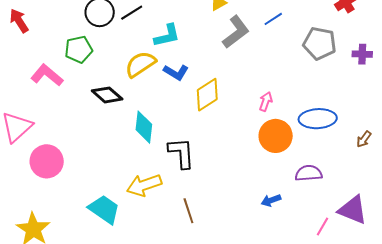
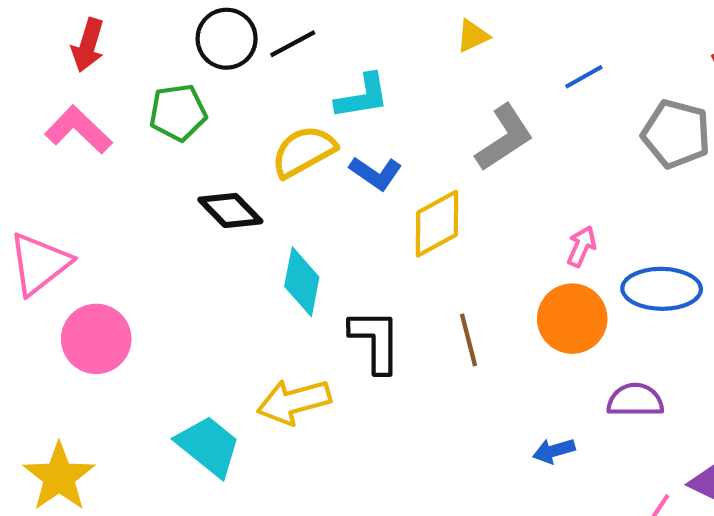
red arrow: (19, 21) -> (88, 45), moved, turned -135
gray L-shape: (236, 32) -> (504, 138), moved
pink L-shape: (47, 75) -> (78, 130), moved
pink arrow: (266, 101) -> (582, 246), moved
brown line: (188, 211) -> (469, 340), moved

